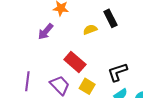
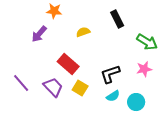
black rectangle: (110, 18) -> (117, 19), moved
purple line: (27, 81) -> (21, 83), turned -48

